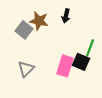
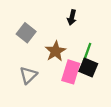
brown star: (39, 21) -> (56, 51), moved, turned 30
green line: (90, 48) -> (87, 52), moved

